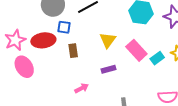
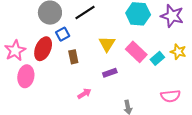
blue square: (64, 27) -> (63, 34), turned -32
red ellipse: (43, 40) -> (43, 49), turned -55
pink ellipse: (24, 67) -> (26, 76), turned 45

